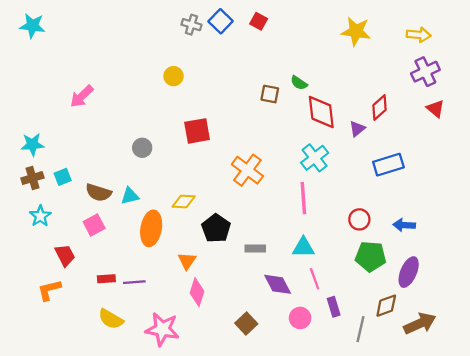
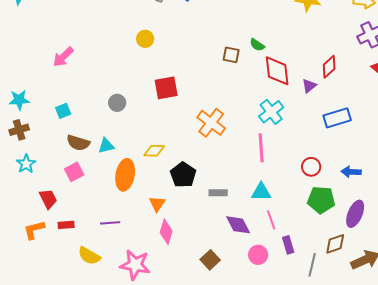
cyan square: (63, 177) -> (63, 111), moved
red rectangle: (106, 279) -> (66, 225), moved

